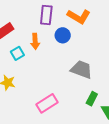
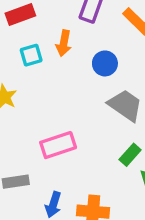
blue circle: (63, 35) -> (105, 63), moved

